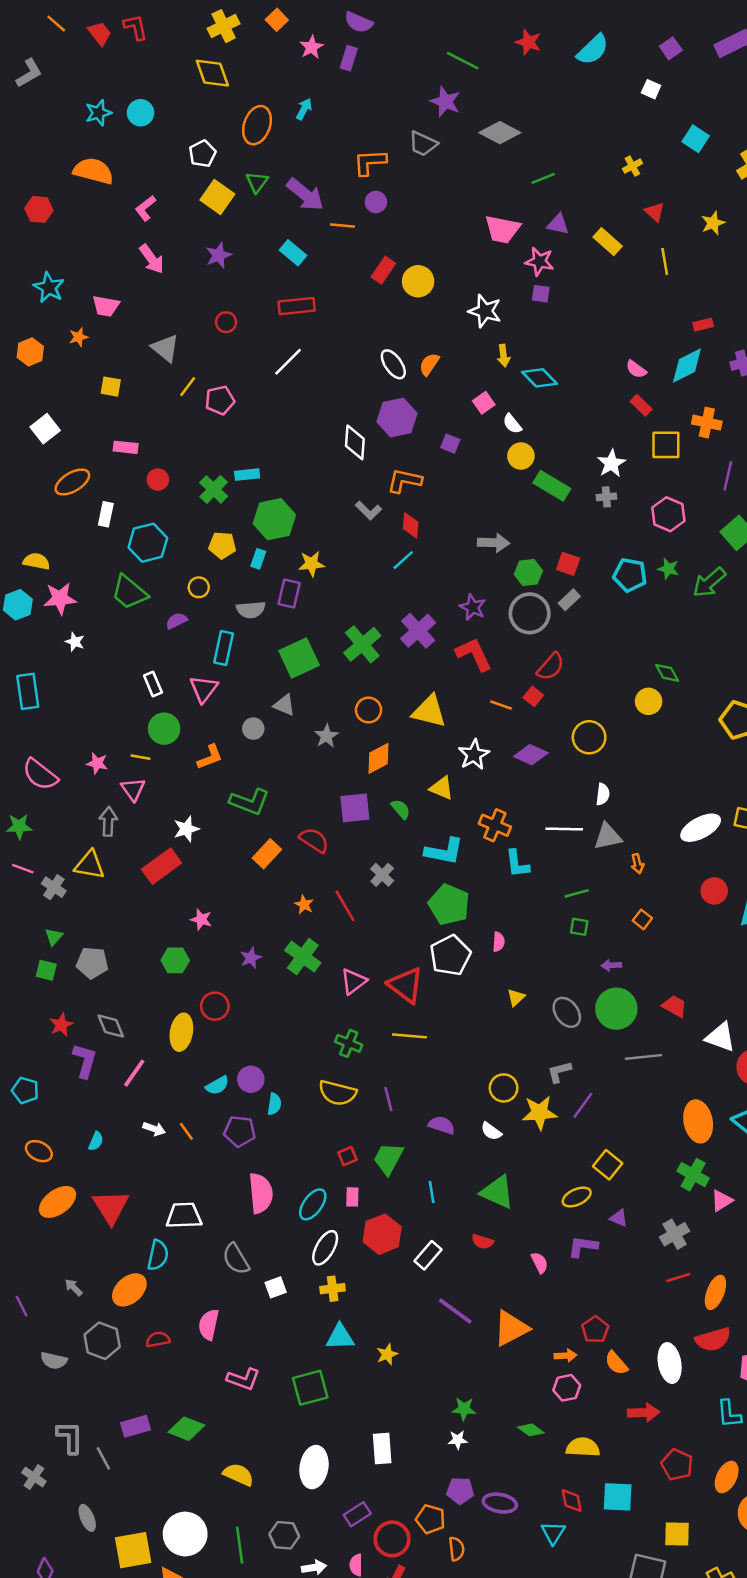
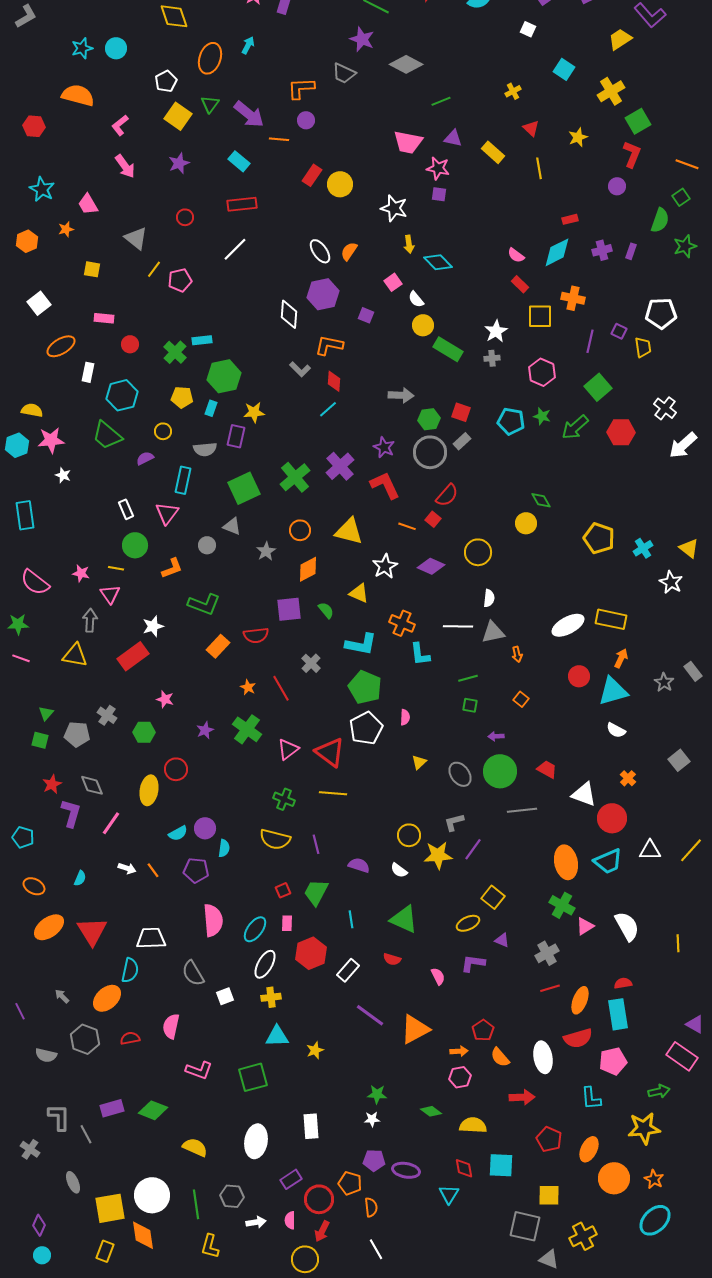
pink trapezoid: (106, 306) -> (88, 204), turned 50
red semicircle: (314, 840) -> (256, 635), turned 140
gray cross: (54, 887) -> (107, 715), moved

